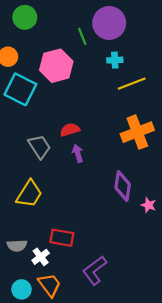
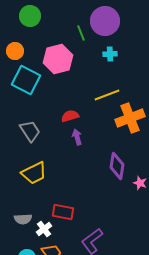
yellow line: (132, 84) -> (107, 95), moved
gray trapezoid: (39, 147) -> (30, 131), moved
yellow trapezoid: (29, 194) -> (34, 173), turned 32

